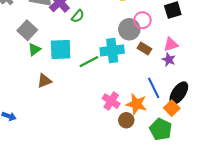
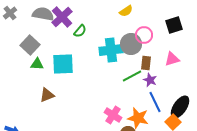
brown rectangle: (144, 48) -> (146, 63), turned 64
green triangle: (34, 49) -> (37, 64), turned 40
cyan cross: (112, 51) -> (111, 50), moved
purple star: (169, 60) -> (150, 80), moved
green line: (89, 62) -> (132, 76), moved

